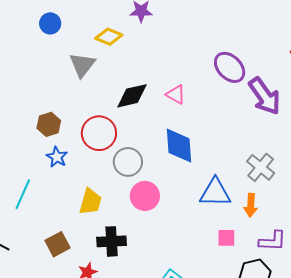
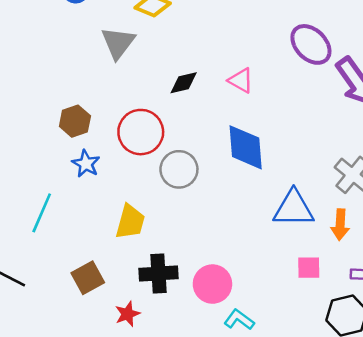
black diamond: (132, 96) -> (184, 83), size x0.7
pink circle: (145, 196) -> (212, 284), moved

